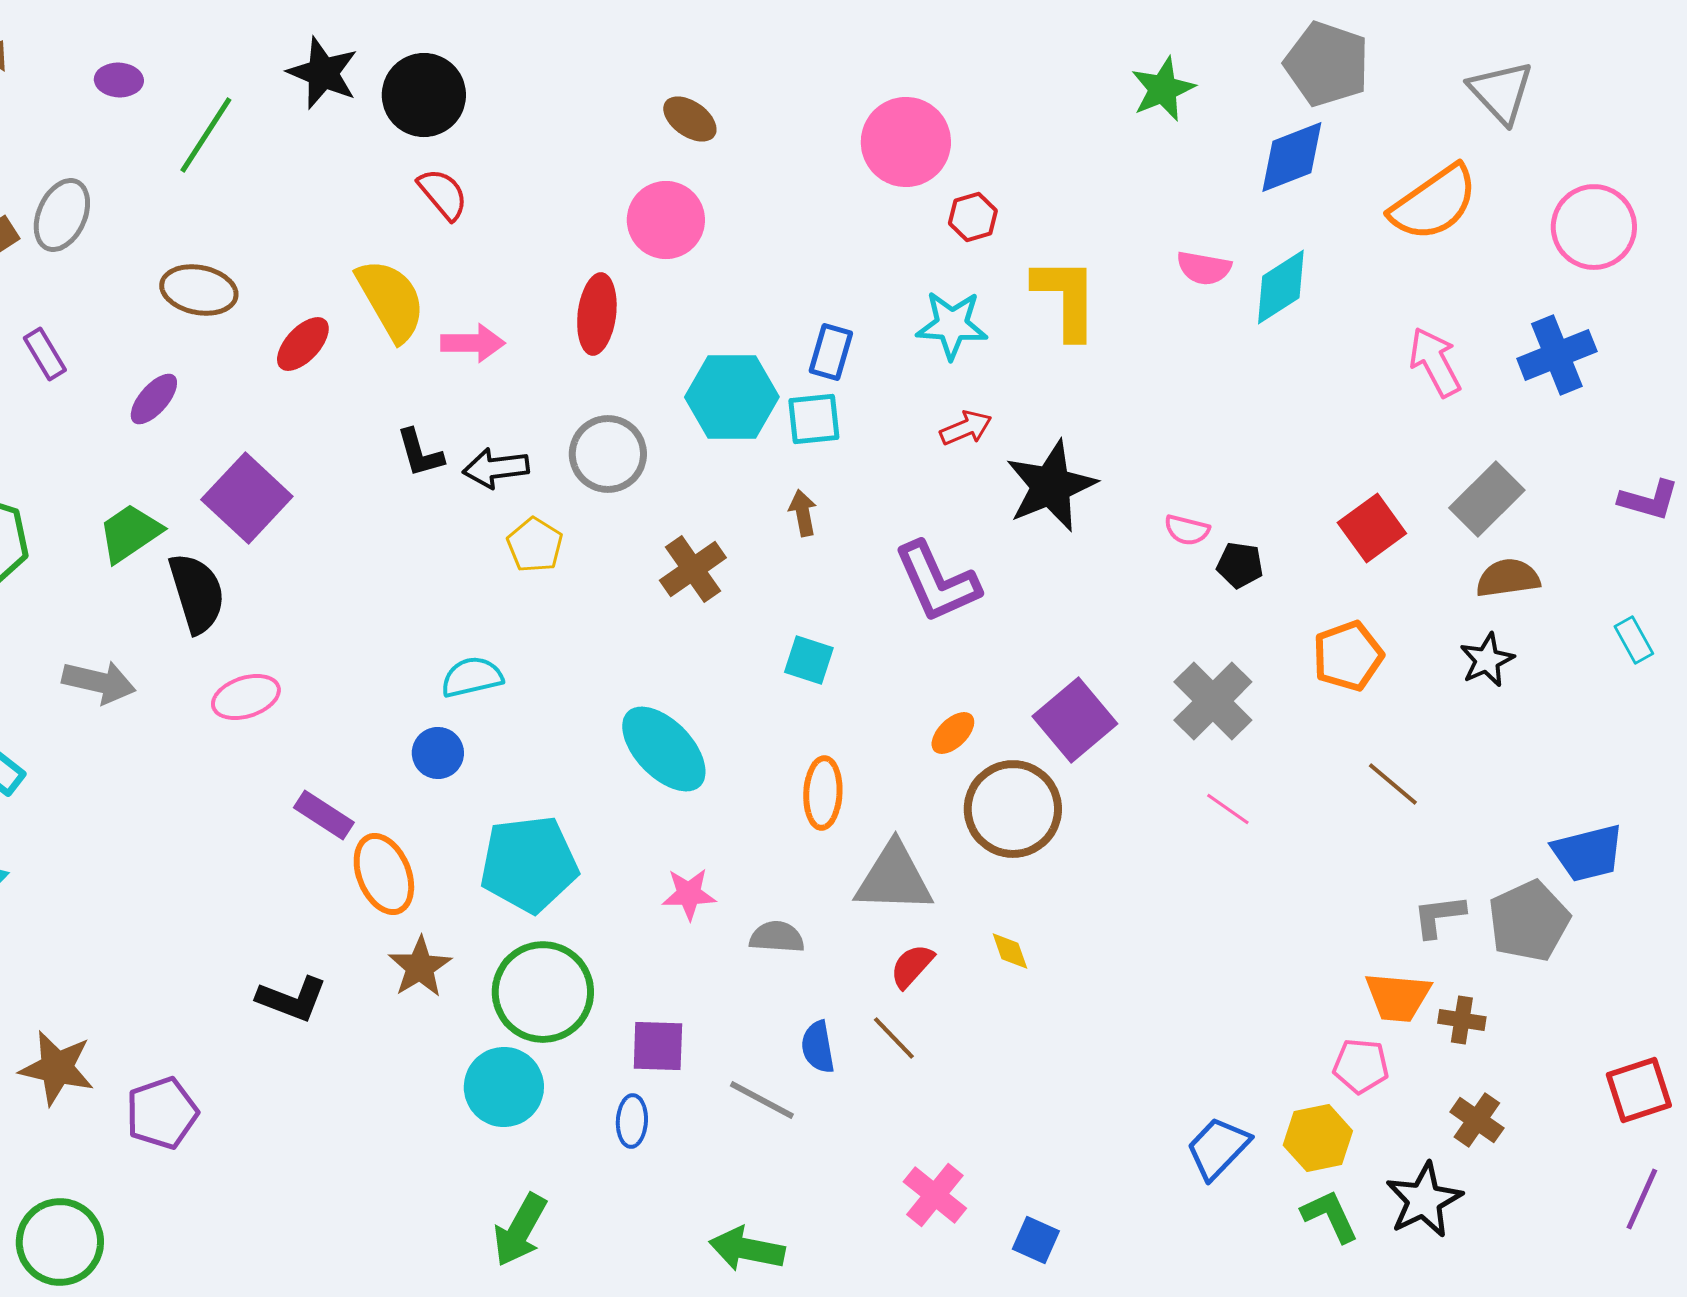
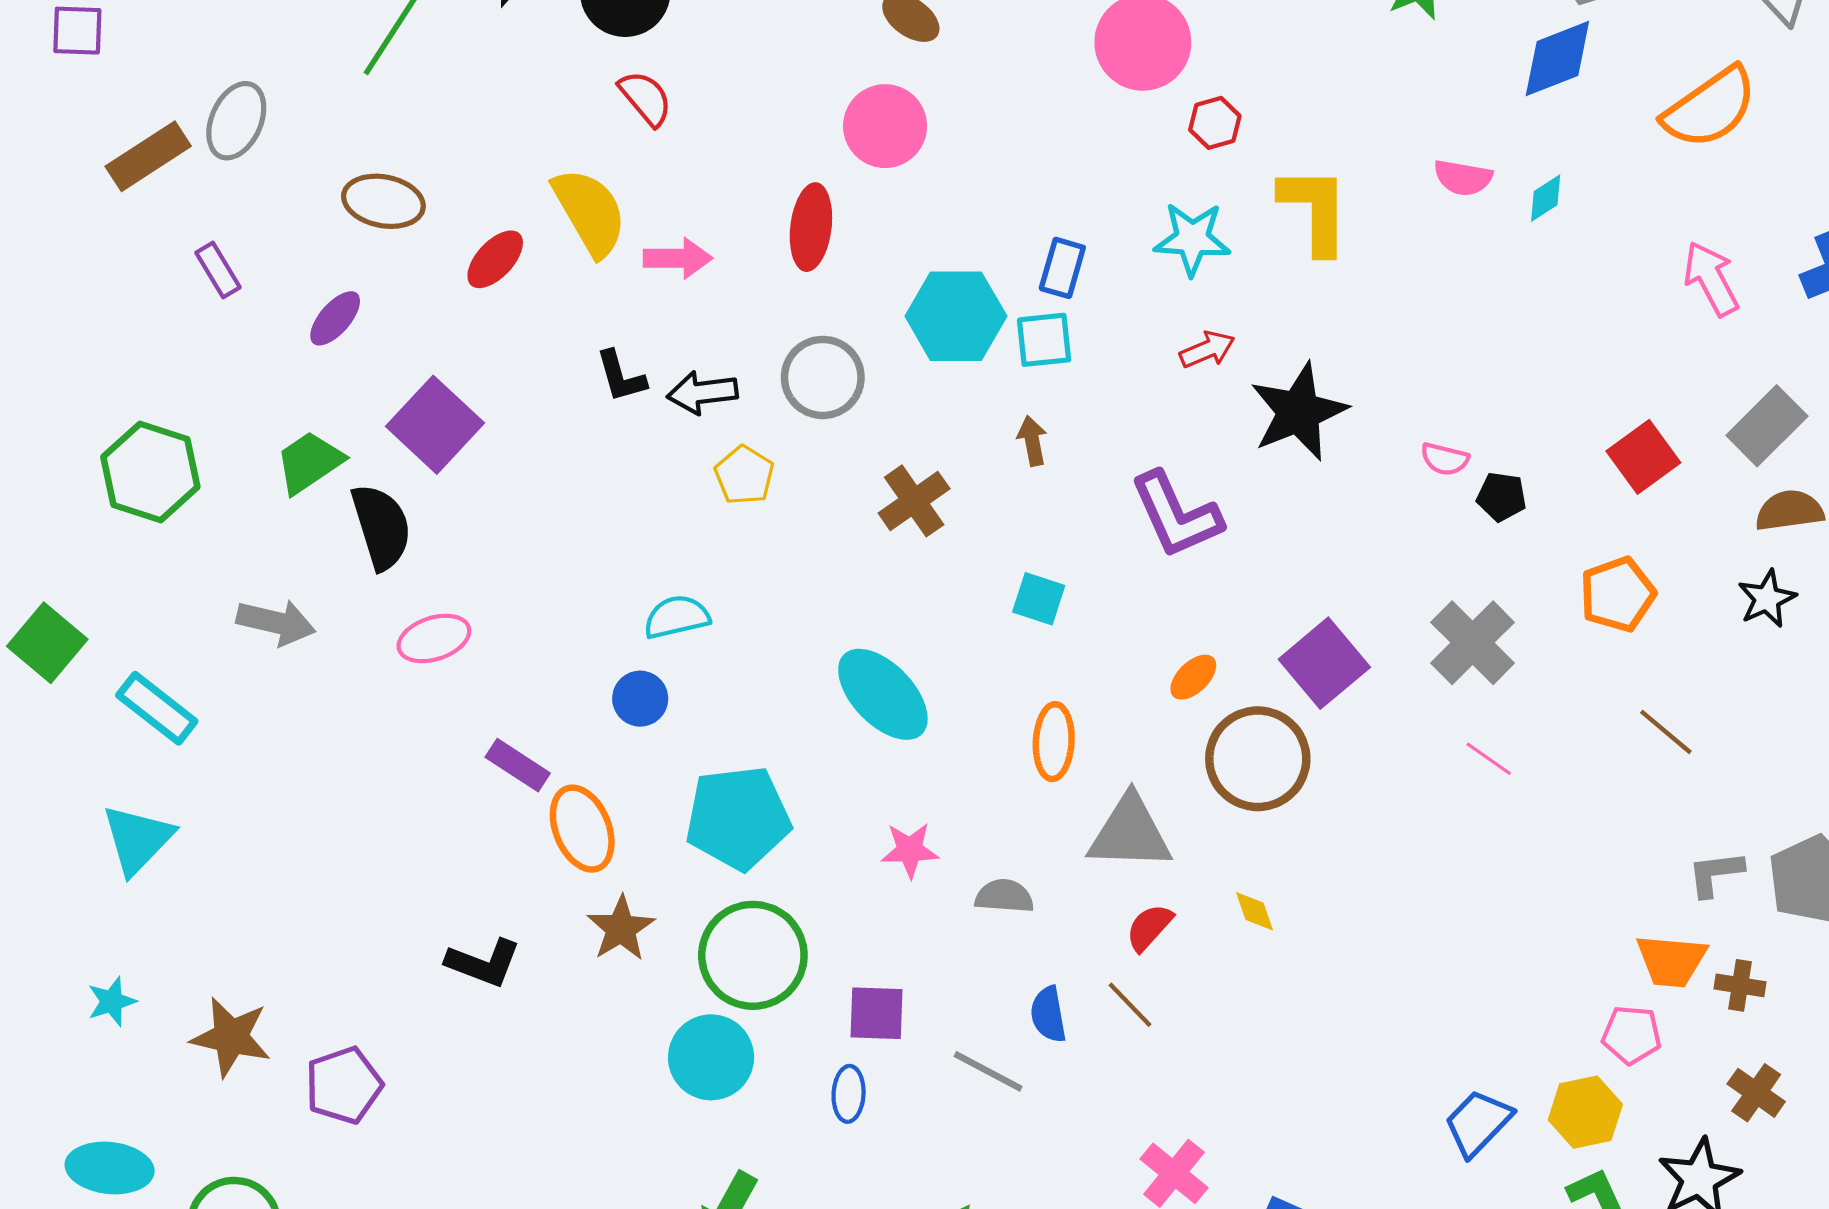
cyan diamond: (1281, 287) -> (1546, 198), size x0.6

